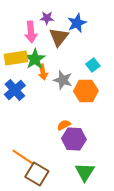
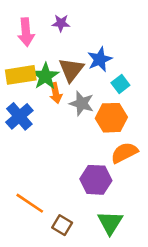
blue star: (77, 23) -> (100, 59), moved
pink arrow: (31, 32) -> (26, 32), moved
brown triangle: (59, 37) -> (71, 70), moved
orange semicircle: (64, 125) -> (124, 153), moved, size x1.5
brown square: (37, 174) -> (62, 225), moved, size x0.7

